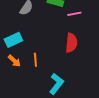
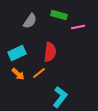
red semicircle: (71, 43) -> (50, 52), moved
orange line: (35, 60) -> (39, 73), turned 56

